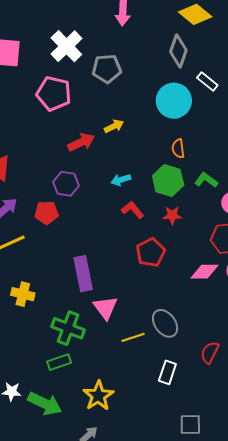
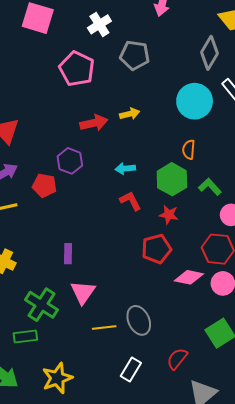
white cross: (66, 46) -> (99, 24), size x0.7
red pentagon: (151, 252) -> (156, 249), moved
purple rectangle: (83, 274) -> (68, 254), size x0.6

